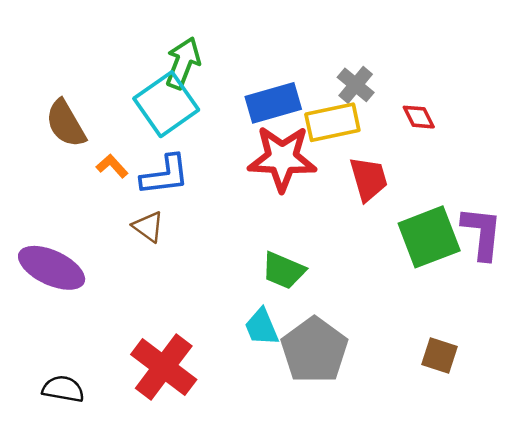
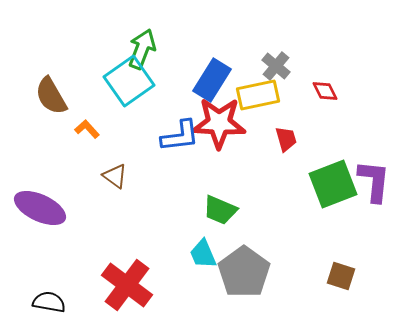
blue rectangle: (273, 103) -> (212, 80), turned -42
blue L-shape: (165, 175) -> (180, 136), moved
red trapezoid: (369, 179) -> (286, 139), size x0.7

